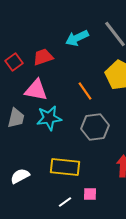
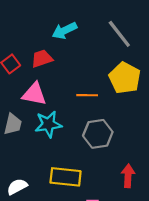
cyan arrow: (77, 38) -> (64, 31), moved
orange line: (85, 91) -> (87, 95), turned -54

